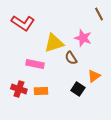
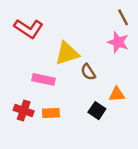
pink star: (83, 38) -> (118, 42), moved
orange triangle: (94, 76) -> (117, 94), turned 32

